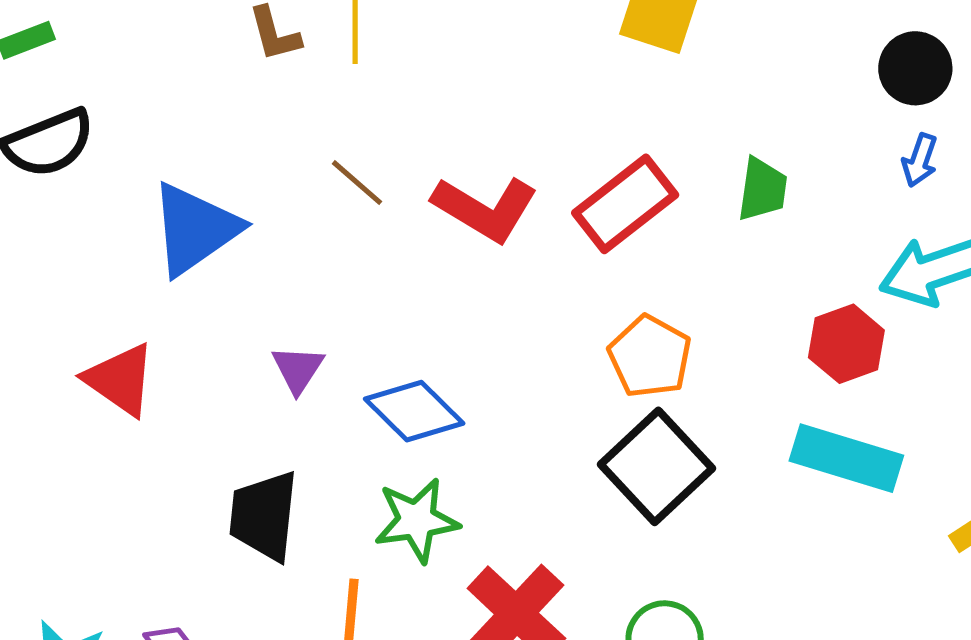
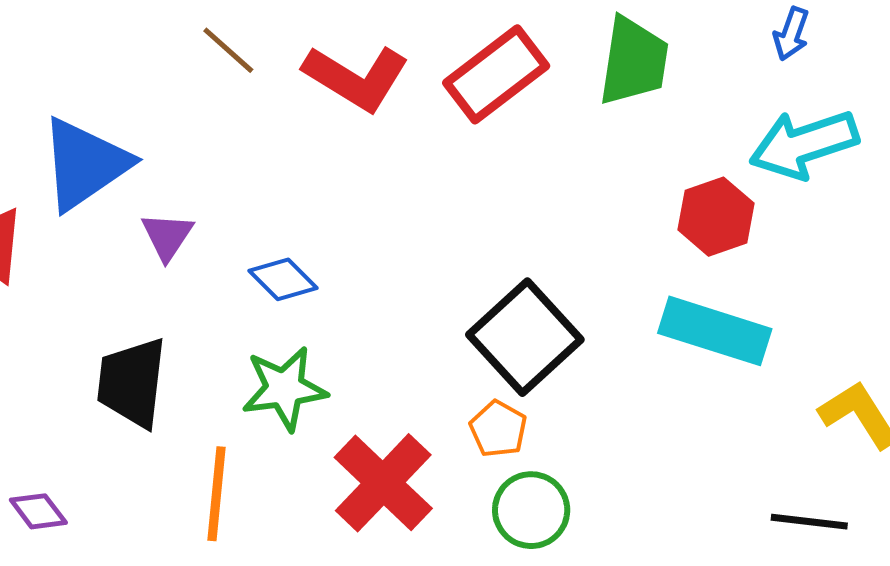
green trapezoid: (762, 189) -> (634, 61), size x1.4
blue triangle: (195, 229) -> (85, 164), moved
orange pentagon: (650, 357) -> (498, 429), moved, size x0.7
blue diamond: (414, 411) -> (283, 279), size x0.7

